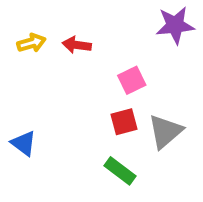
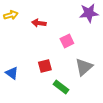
yellow arrow: (31, 43) -> (11, 15), moved
red square: (124, 122) -> (45, 66), moved

